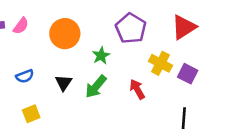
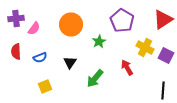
pink semicircle: (21, 26) -> (34, 28), moved
green arrow: (96, 87) -> (95, 78), moved

